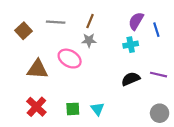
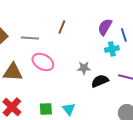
gray line: (56, 22) -> (30, 38), moved
gray star: (89, 40) -> (84, 68), moved
cyan cross: (131, 45) -> (112, 49), moved

